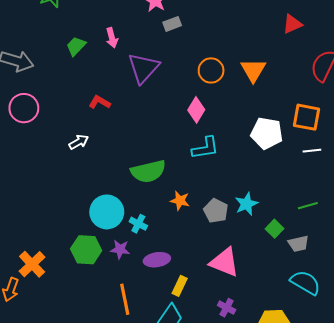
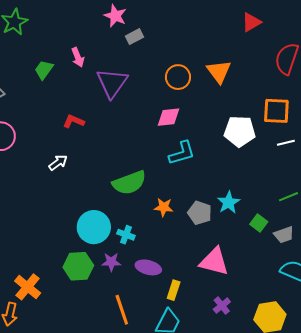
pink diamond: (196, 110) -> (168, 117), turned 60
purple ellipse: (157, 260) -> (148, 267), turned 30
purple cross: (227, 308) -> (222, 306), turned 30

